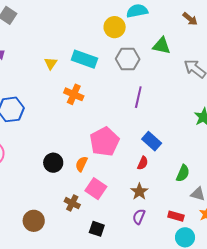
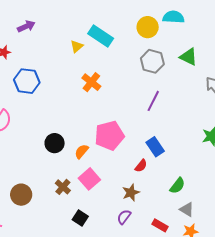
cyan rectangle: (84, 59) -> (101, 36), moved

